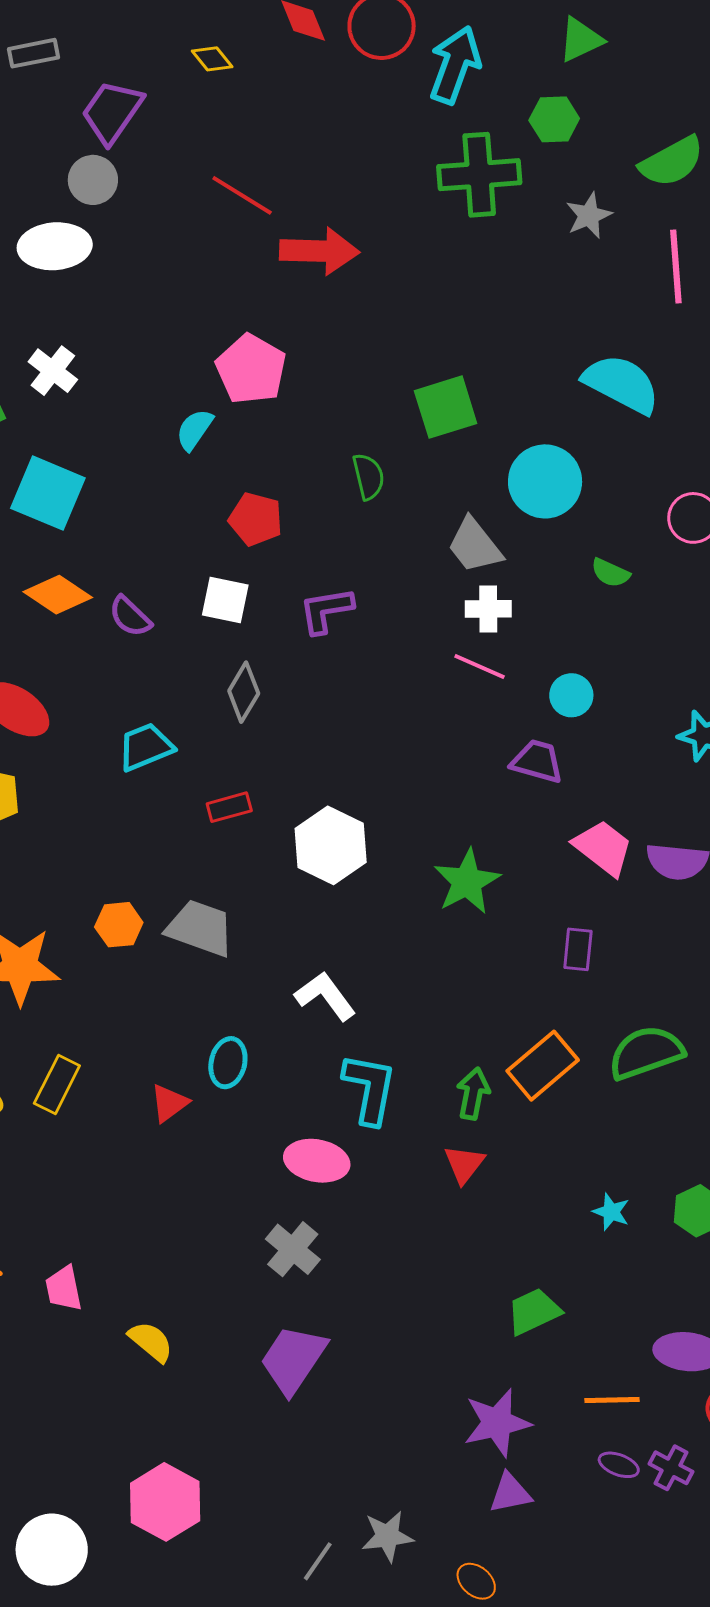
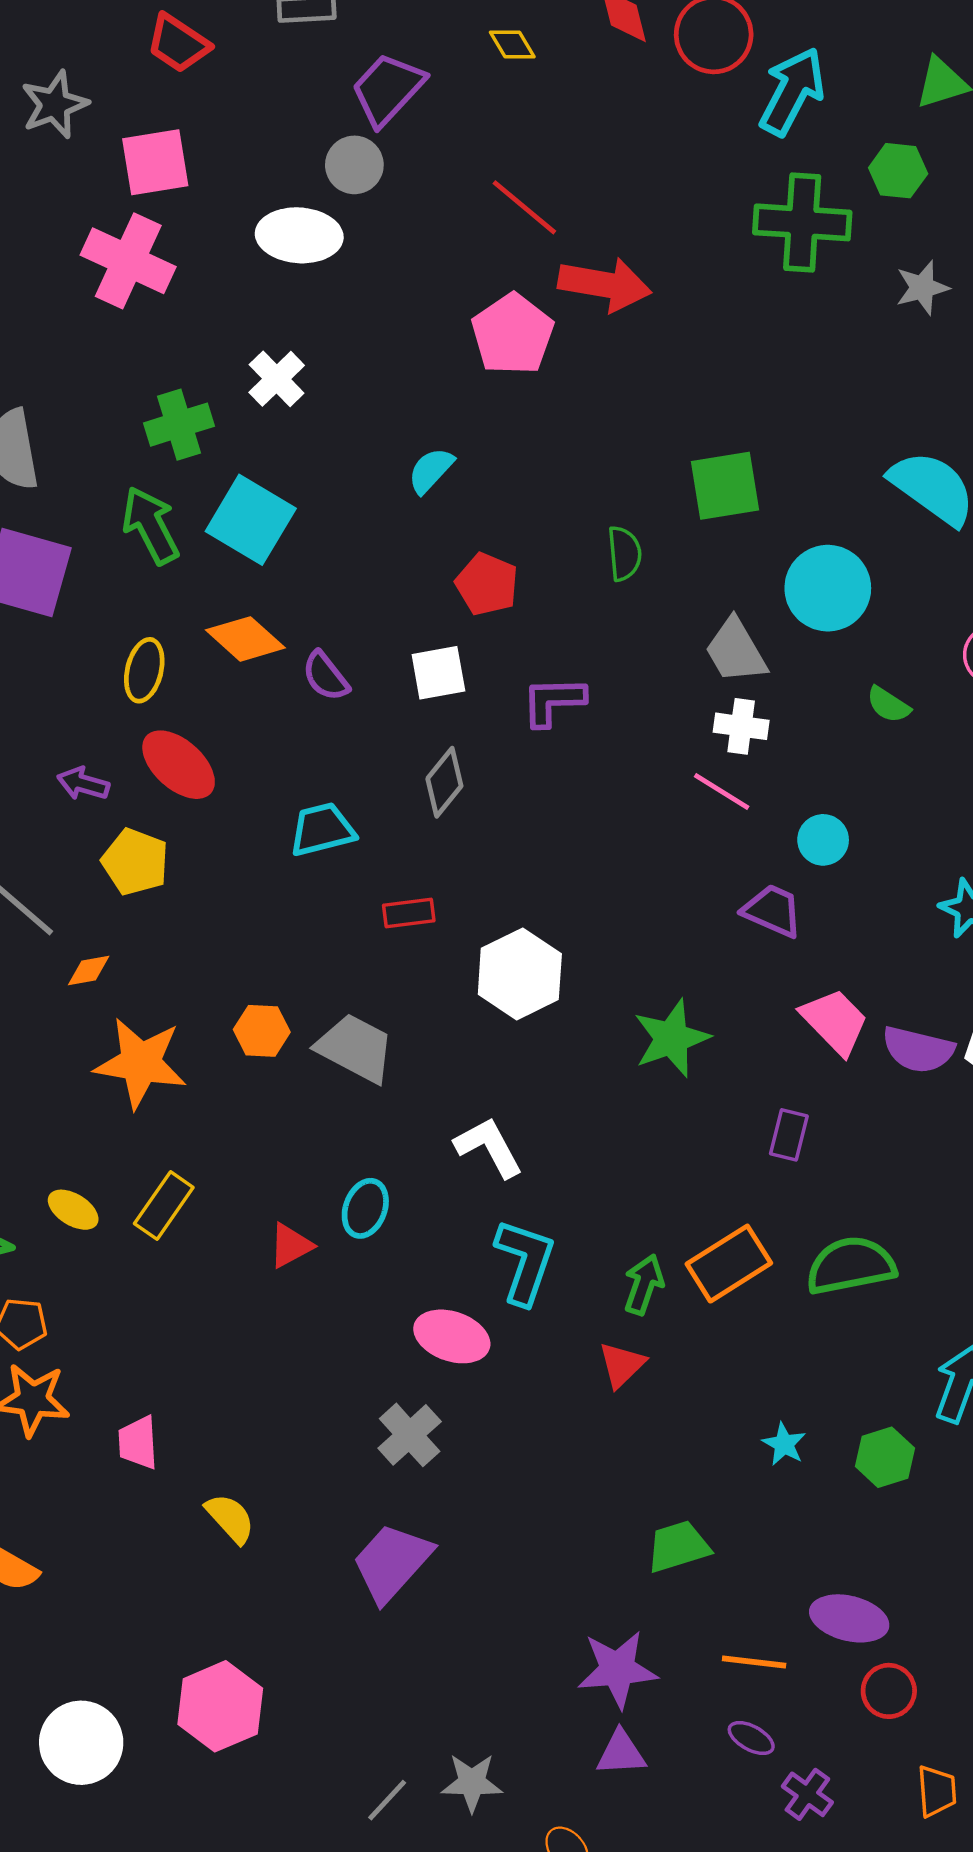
pink pentagon: (251, 369) -> (513, 334), moved
white square: (225, 600) -> (438, 673), turned -30
purple cross: (671, 1468) -> (807, 1794), moved

